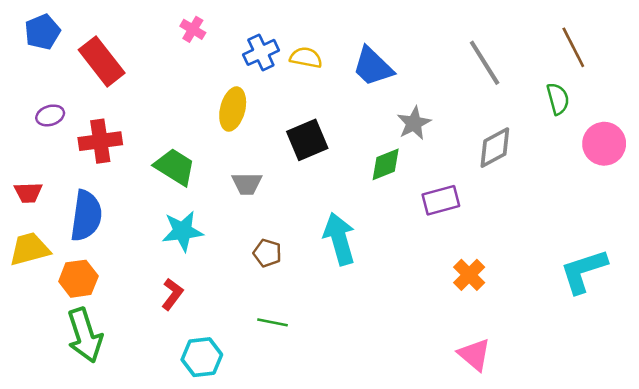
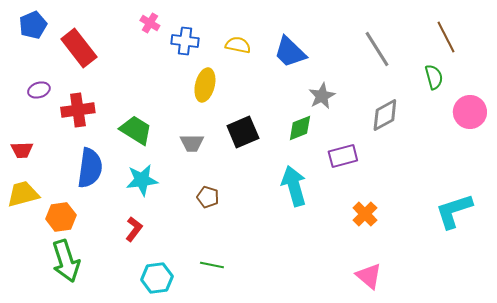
blue cross: (261, 52) -> (185, 41), moved, turned 32
yellow ellipse: (233, 109) -> (205, 85), moved
black square: (307, 140) -> (243, 132), moved
blue semicircle: (86, 216) -> (90, 168), moved
cyan arrow: (339, 239) -> (294, 186), moved
green line: (273, 322) -> (212, 265), moved

